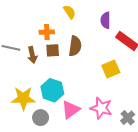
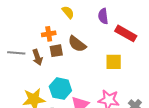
brown semicircle: (75, 46) -> (77, 44), turned 126
yellow square: (111, 69) -> (114, 62), turned 30

